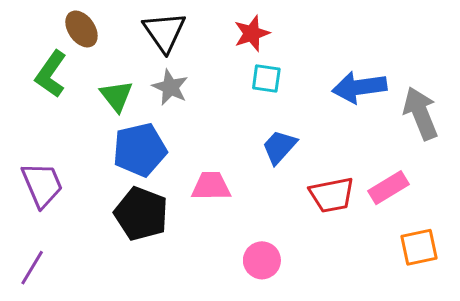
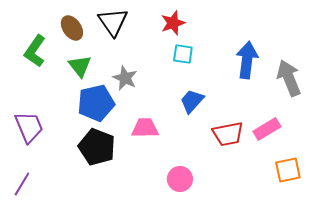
brown ellipse: (81, 29) -> (72, 28), moved
gray star: (170, 87) -> (125, 78), moved
blue arrow: (359, 87) -> (247, 60), turned 105

